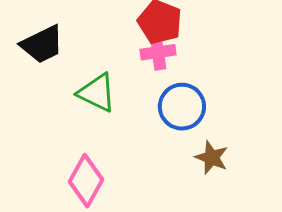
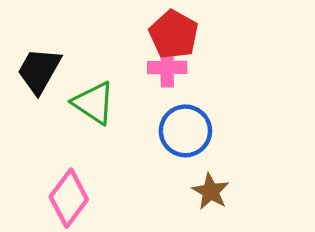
black trapezoid: (42, 44) -> (39, 71), moved, turned 138

